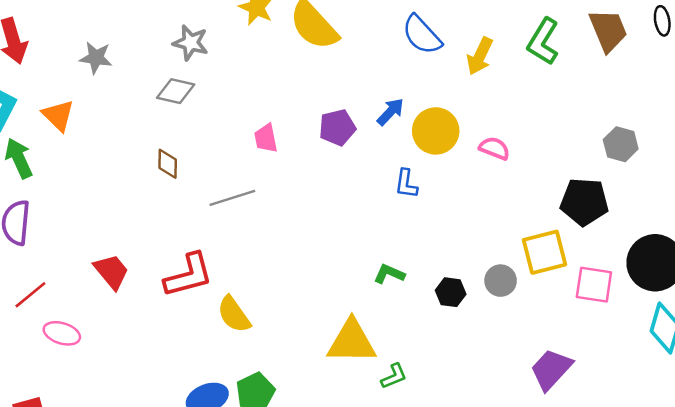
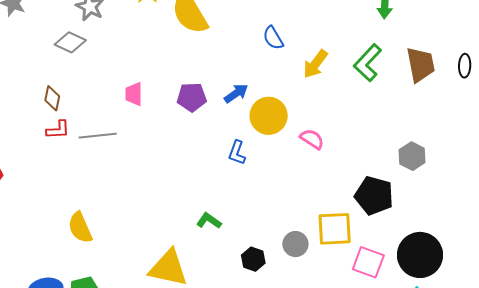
blue semicircle: (422, 35) -> (273, 38), size x0.7
red L-shape: (189, 275) -> (58, 130), moved, size x0.6
black hexagon: (451, 292) -> (253, 259), moved

